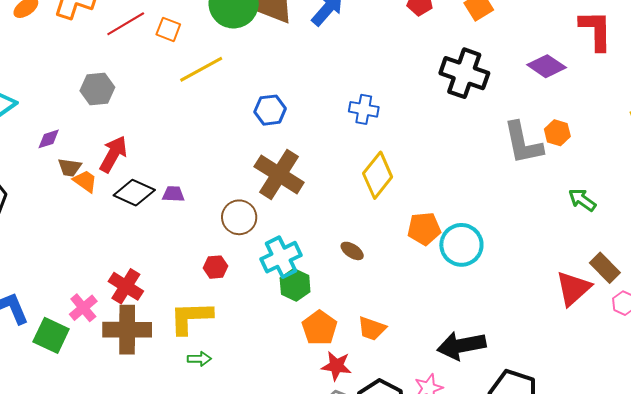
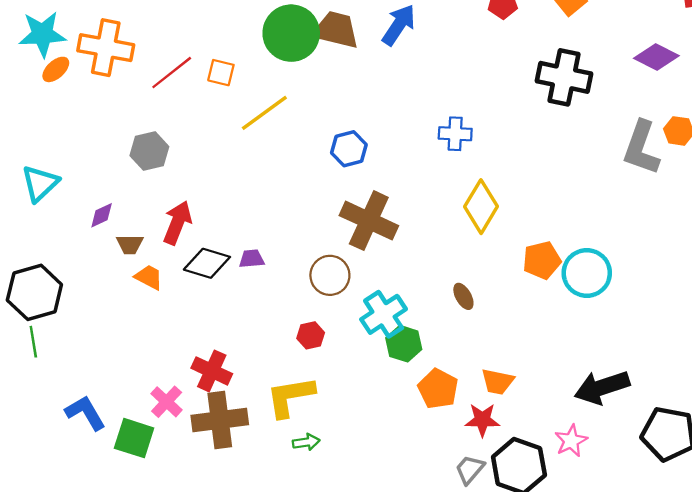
gray L-shape: (523, 143) -> (641, 148), turned 39
orange trapezoid: (85, 181) -> (149, 277), moved
brown ellipse: (352, 251) -> (463, 296), turned 35
red star: (336, 366) -> (482, 420), moved

